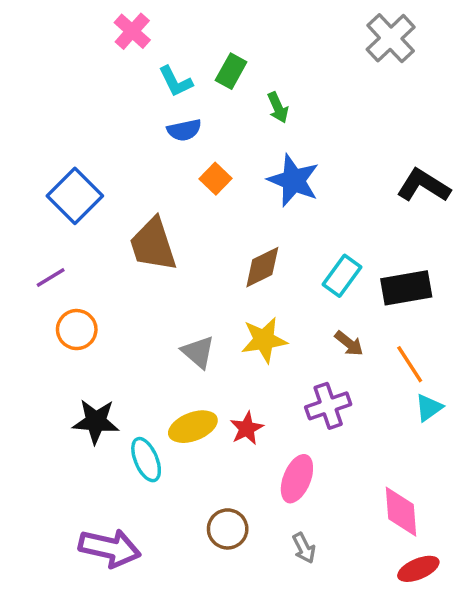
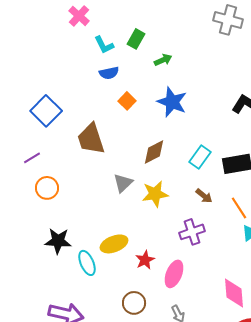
gray cross: (391, 38) -> (228, 20), turned -32
green arrow: (278, 108) -> (163, 60), turned -90
gray triangle: (198, 352) -> (123, 183), moved, turned 35
red star: (247, 428) -> (145, 260), moved

